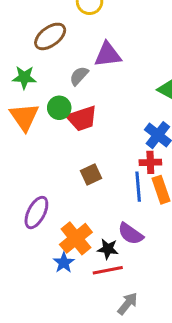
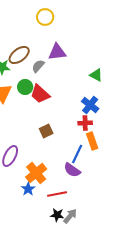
brown ellipse: (50, 36) -> (19, 55), moved
red trapezoid: (82, 118) -> (40, 94), turned 60
blue line: (138, 187) -> (77, 154), moved, turned 30
black star: (108, 249) -> (57, 215), moved

